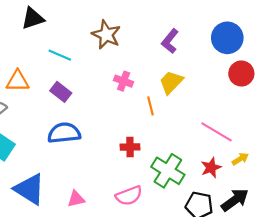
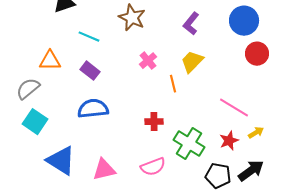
pink cross: (124, 81) -> (148, 61), turned 30
pink triangle: (76, 199) -> (104, 170), size x1.4

